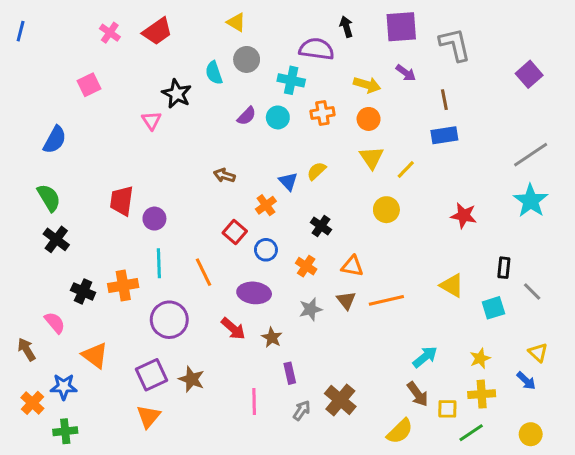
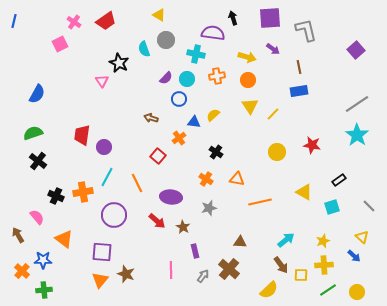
pink square: (89, 85) -> (60, 44), moved
blue triangle: (288, 181) -> (194, 122), turned -40
green semicircle: (49, 198) -> (33, 133), turned -78
yellow circle: (386, 210) -> (277, 152), moved
blue circle: (266, 250) -> (179, 99), moved
cyan line: (159, 263) -> (107, 177), turned 30
black rectangle: (504, 268) -> (339, 180), turned 48
gray line: (532, 291) -> (369, 206), moved
brown triangle: (346, 300) -> (240, 242), moved, turned -48
purple square: (151, 375) -> (102, 252), turned 30
brown star: (192, 379) -> (126, 274), moved
green line: (471, 433) -> (328, 290), moved

